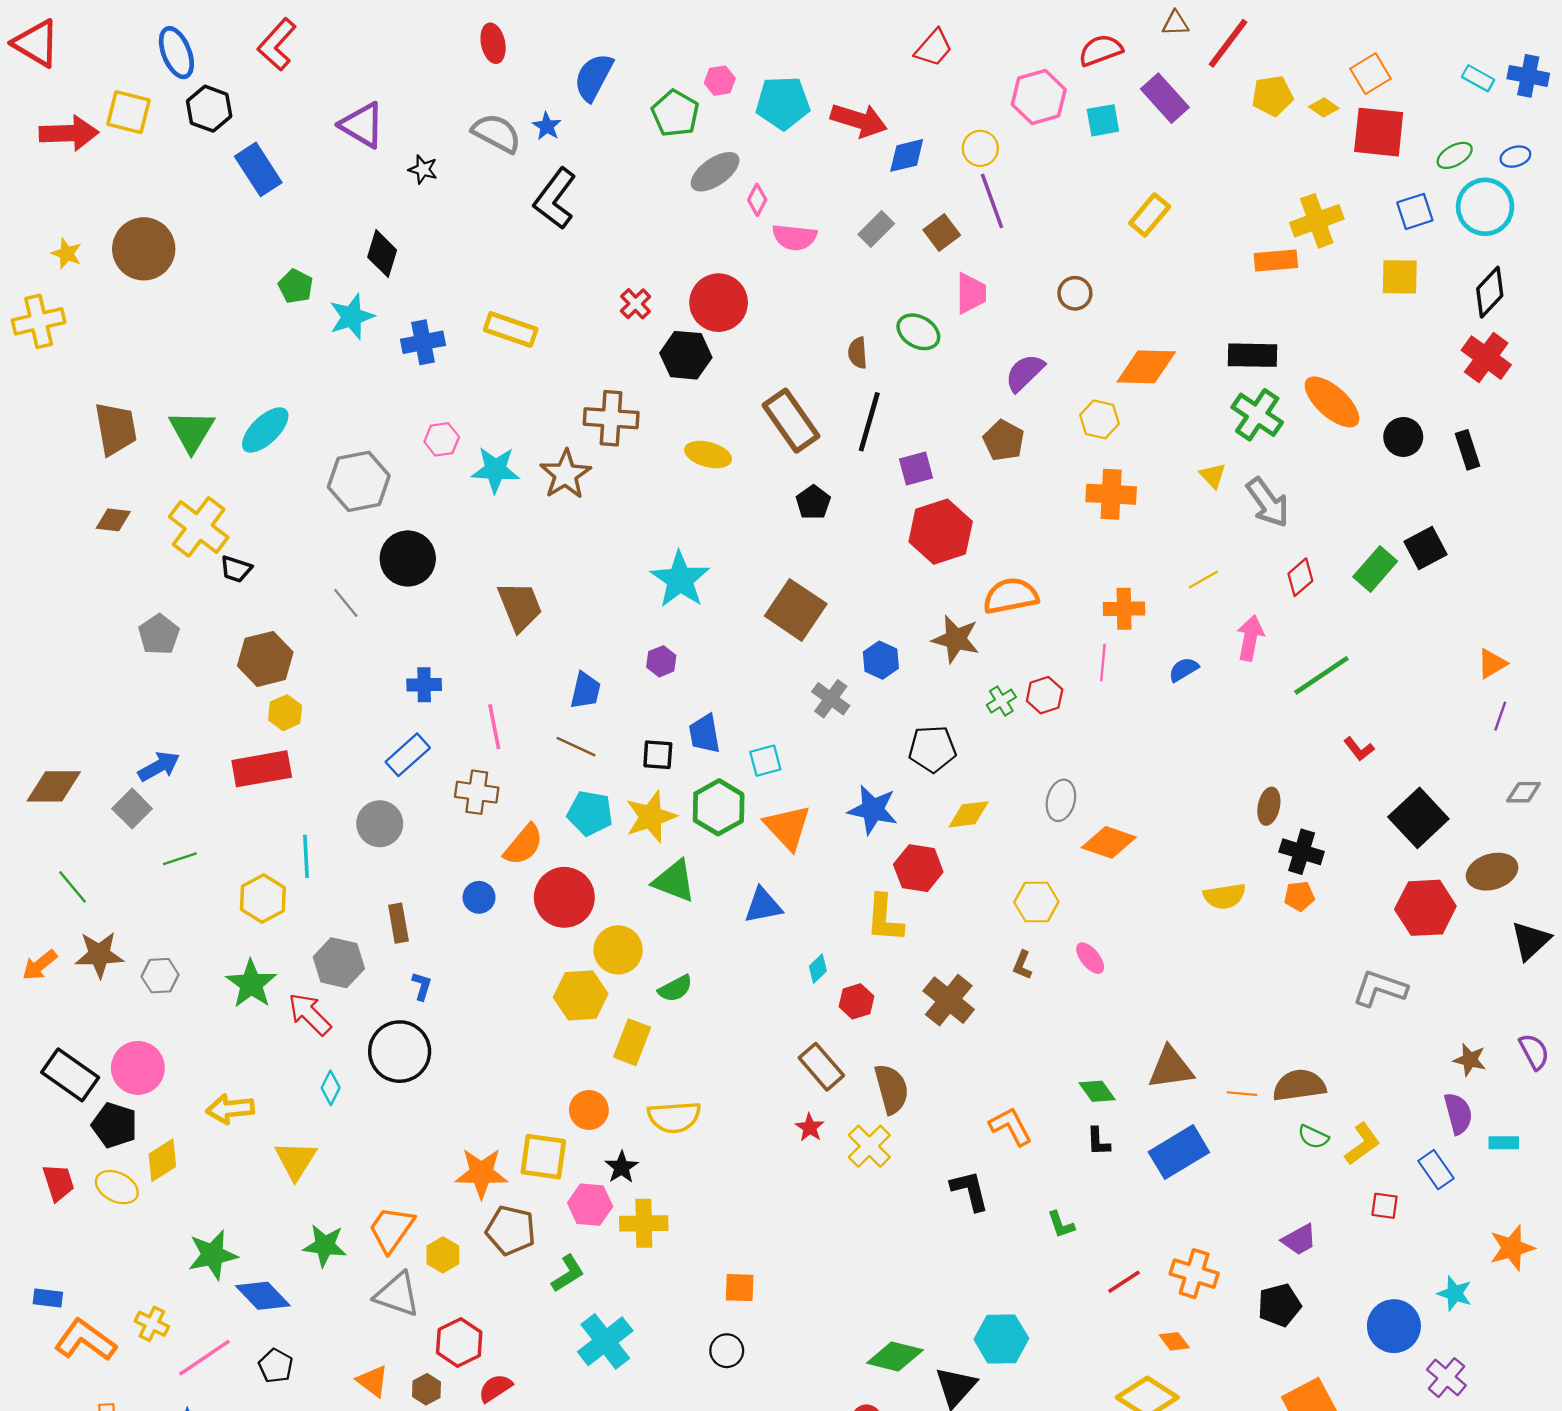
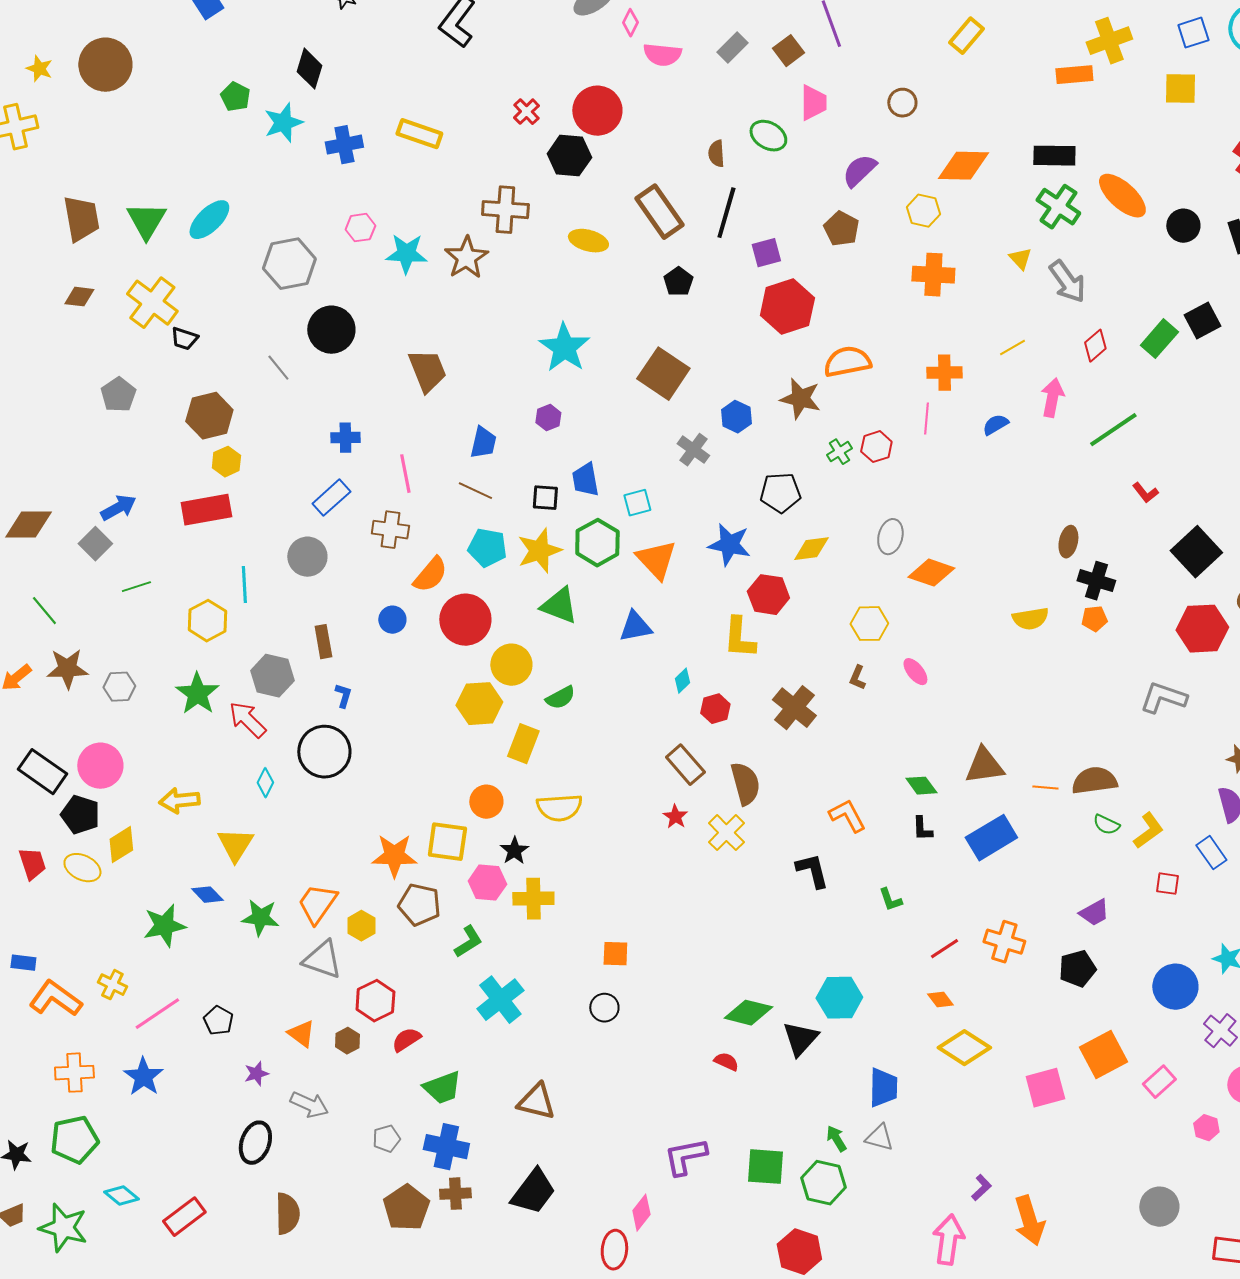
blue diamond: (263, 1296) -> (207, 895), moved, size x0.7
orange diamond: (1174, 1341) -> (940, 1000), moved

